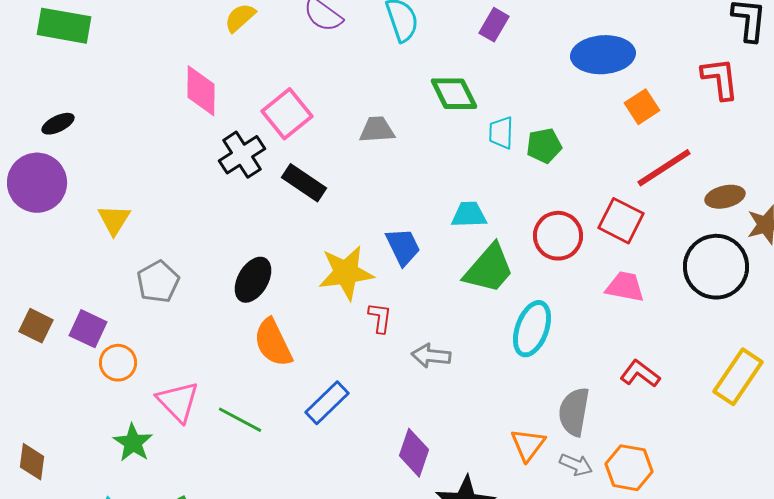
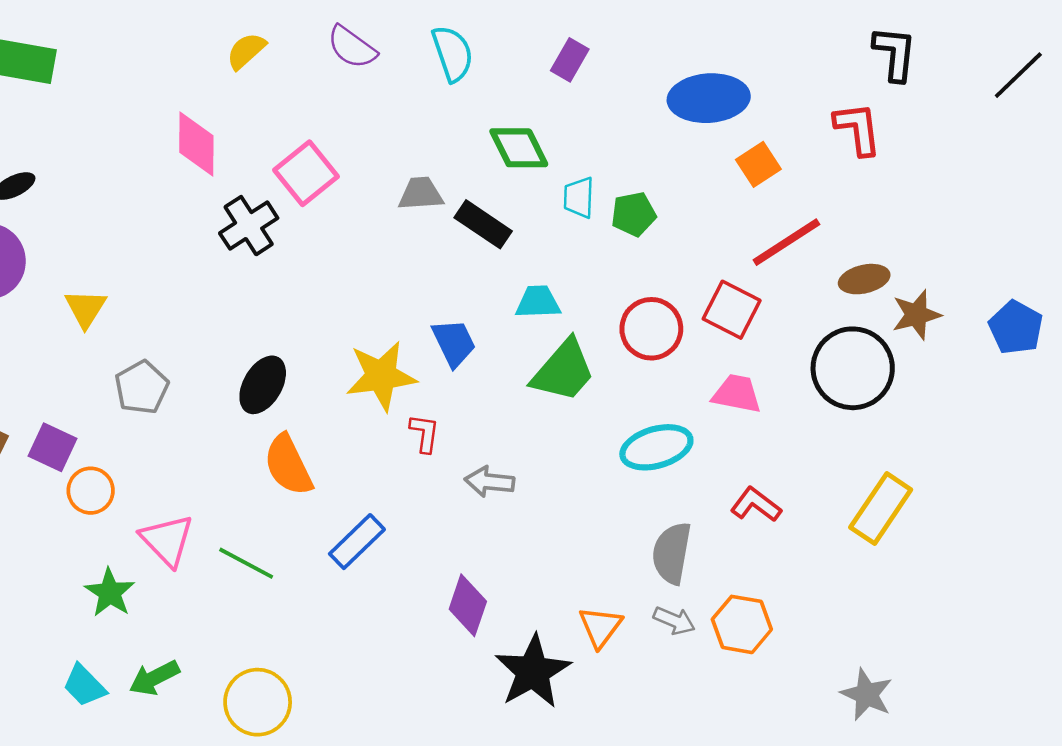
black rectangle: (304, 183) -> (483, 224), moved
cyan ellipse: (532, 329) -> (656, 447), moved, turned 54
orange triangle: (528, 445) -> (600, 627), moved

